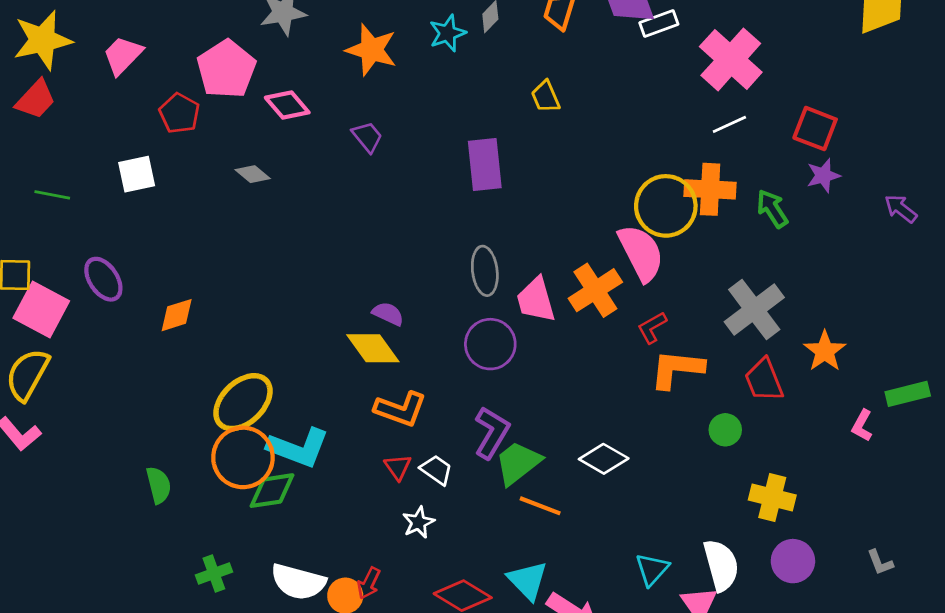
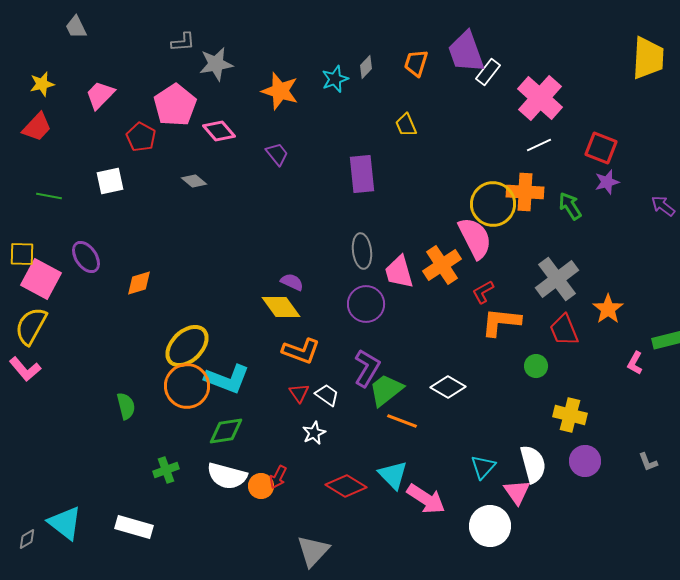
white rectangle: (659, 24) -> (488, 72), turned -32
yellow star: (43, 40) -> (42, 84), size x0.6
green diamond: (272, 491) -> (226, 431), moved

